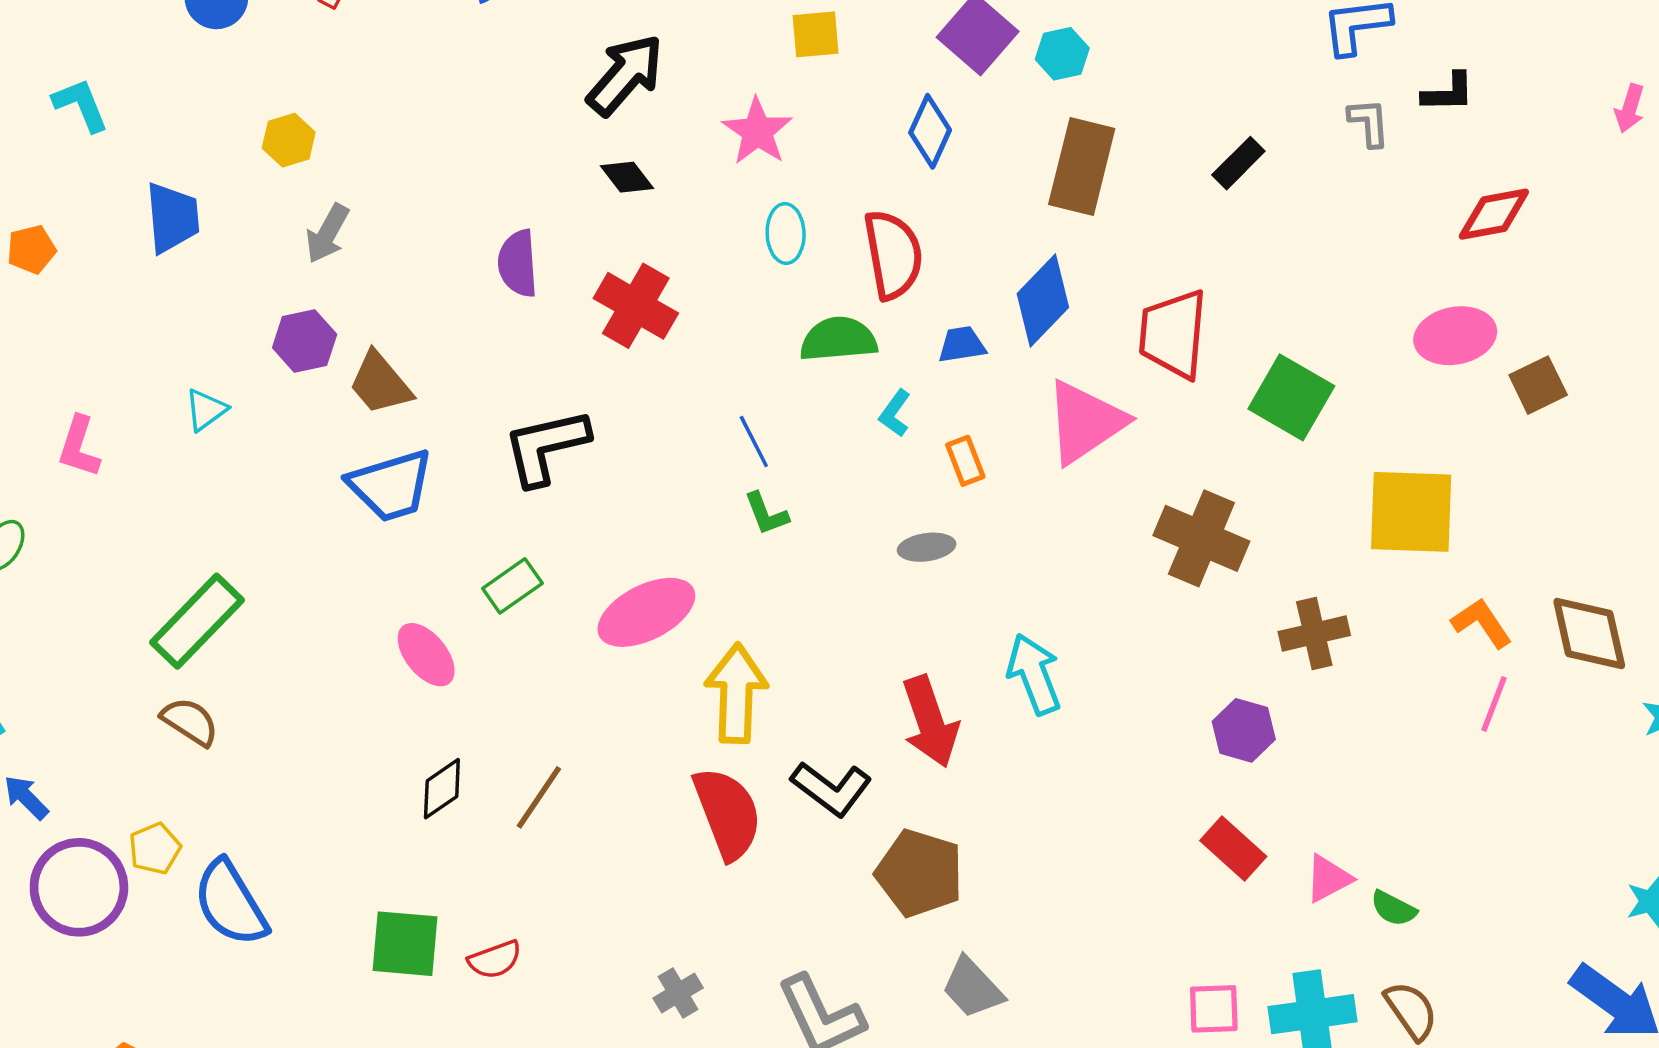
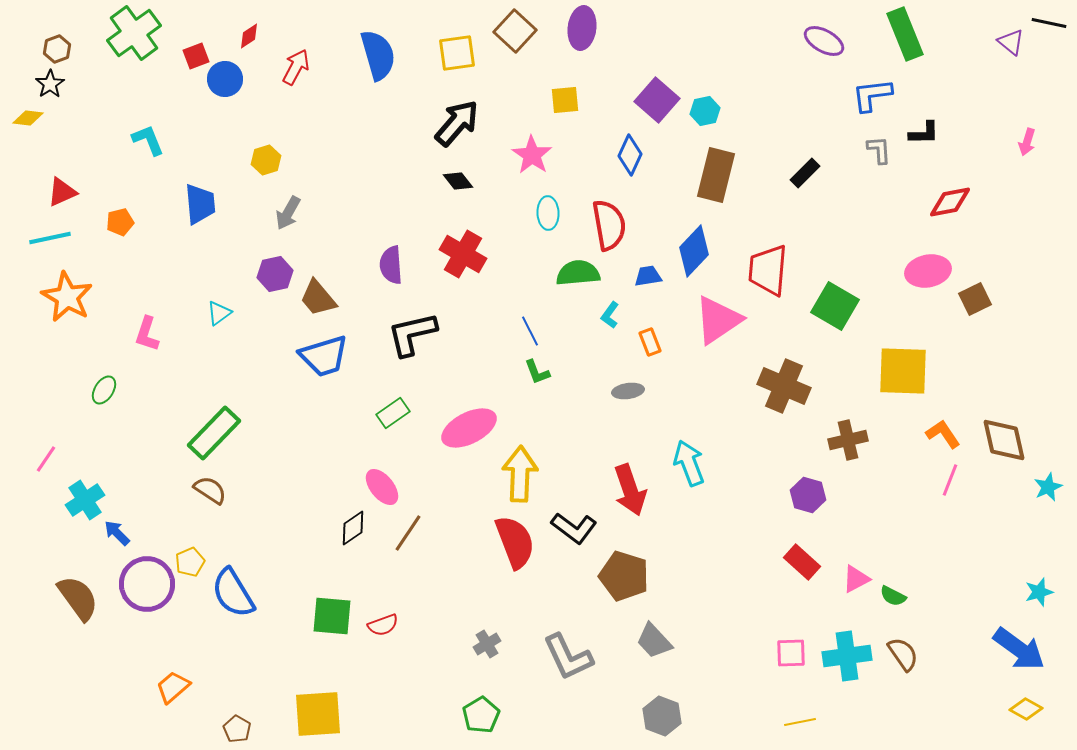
purple semicircle: (518, 263) -> (391, 265), moved
pink ellipse: (426, 655) -> (382, 487), moved

